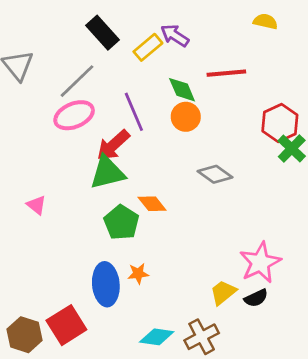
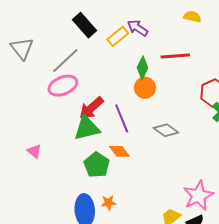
yellow semicircle: (265, 21) -> (192, 17), moved
green diamond: (182, 90) -> (142, 68), turned 50
purple line: (134, 112) -> (122, 118), moved

